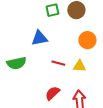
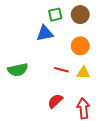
blue triangle: (39, 38) -> (45, 33), moved
orange circle: (87, 40) -> (80, 46), moved

